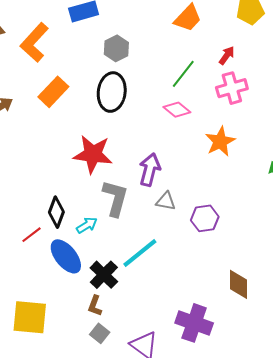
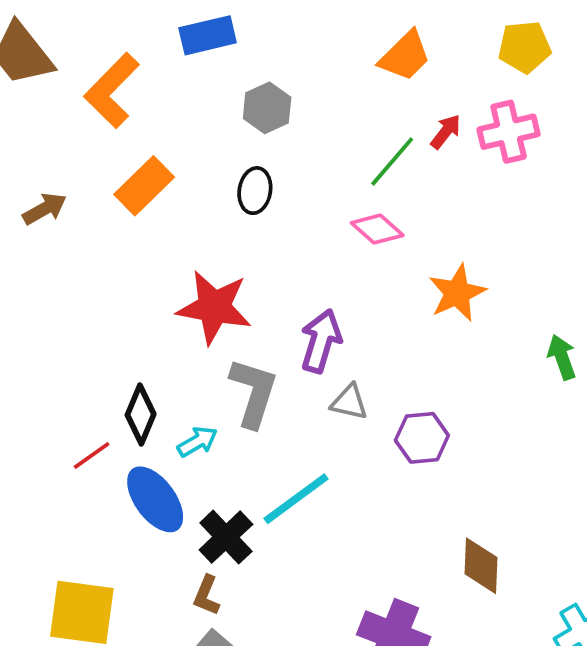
red arrow: (227, 55) -> (446, 132), moved
pink cross: (232, 88) -> (509, 132), moved
black ellipse: (112, 92) -> (255, 191), size x0.6

